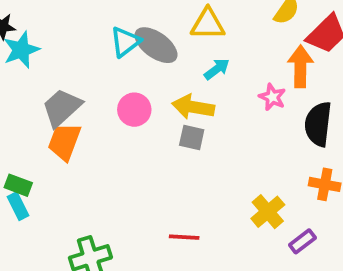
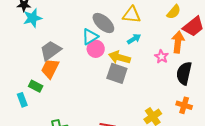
cyan triangle: (125, 42) -> (90, 37), moved
pink circle: (134, 110) -> (96, 49), moved
gray square: (192, 138) -> (117, 73), size x1.5
green rectangle: (18, 185) -> (36, 86), moved

